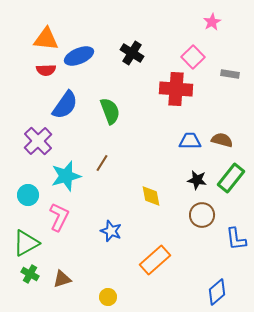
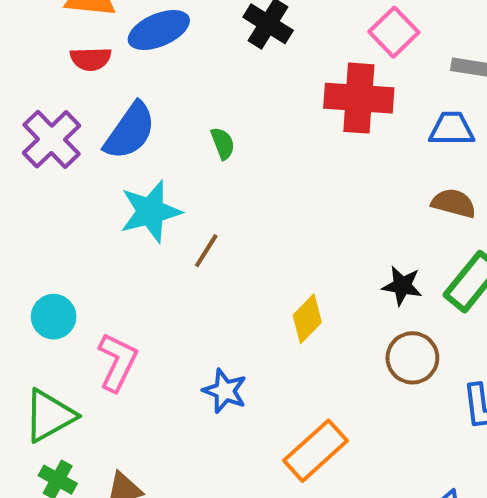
green semicircle: (110, 111) -> (223, 143), size x0.6
purple cross: (38, 141) -> (52, 139), moved
blue trapezoid: (190, 141) -> (452, 129), moved
cyan star: (66, 176) -> (151, 211), moved
yellow diamond: (151, 196) -> (307, 319), turned 55

